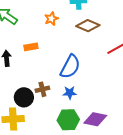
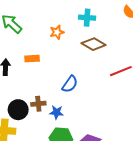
blue semicircle: (70, 67) -> (70, 84), size x0.7
blue star: (70, 93) -> (56, 112), moved

